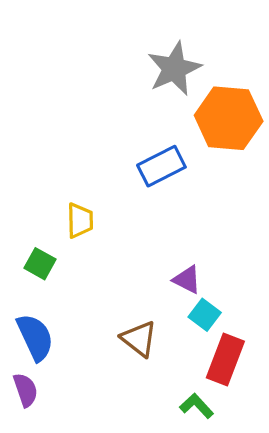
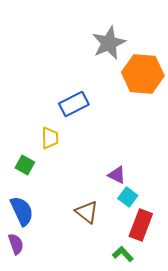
blue rectangle: (161, 166) -> (74, 104), moved

